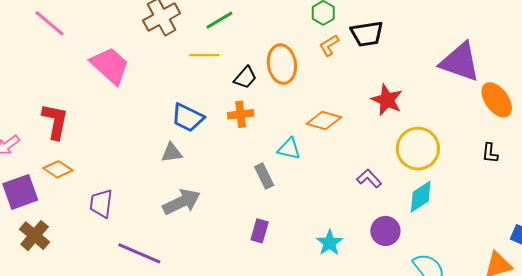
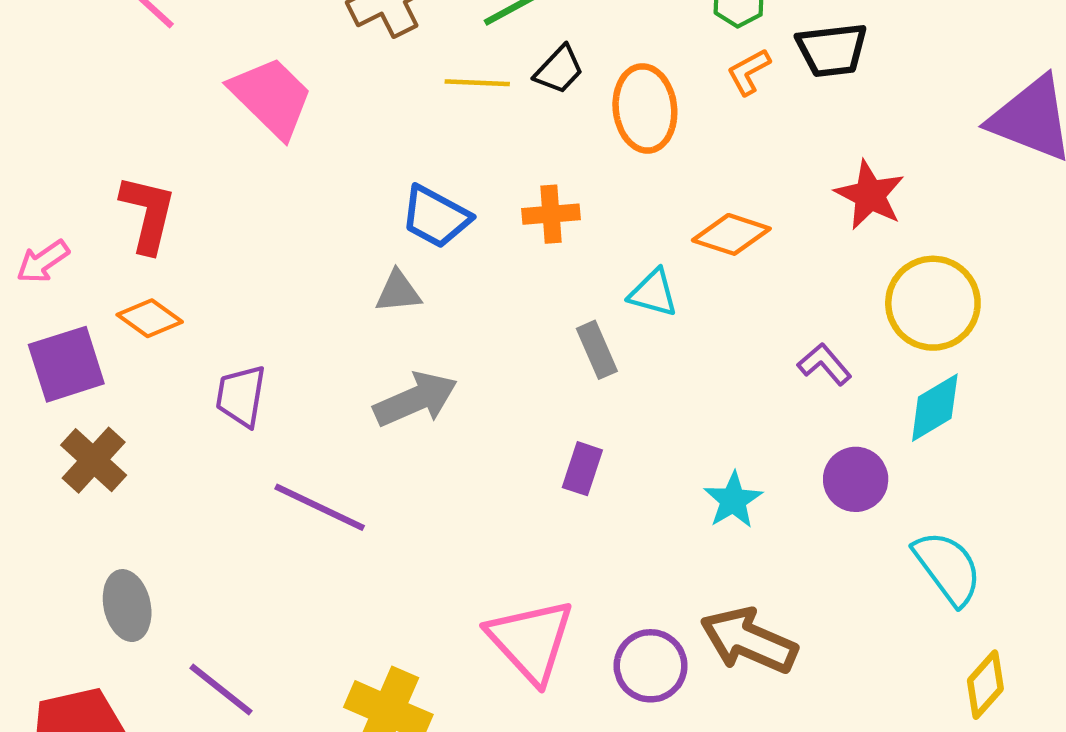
black trapezoid: (245, 78) -> (559, 70), moved

